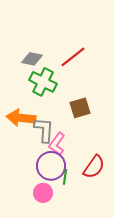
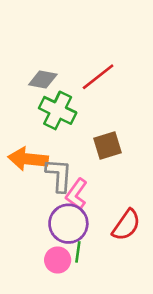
green line: (65, 177) -> (78, 252), moved

